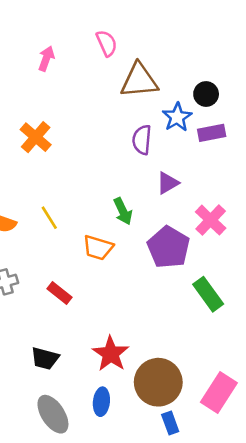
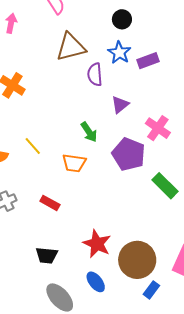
brown triangle: (139, 81) -> (71, 47), moved
black circle: (206, 94) -> (122, 19), moved
blue ellipse: (101, 402) -> (96, 282), turned -35
blue rectangle: (170, 423) -> (151, 290), turned 66

